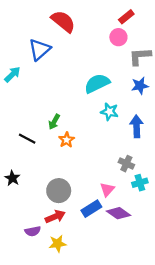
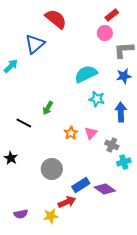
orange star: (67, 140) -> (71, 133), moved
pink triangle: (107, 189) -> (91, 133), moved
red arrow: (55, 217) -> (67, 202), moved
purple semicircle: (33, 231) -> (21, 214), moved

